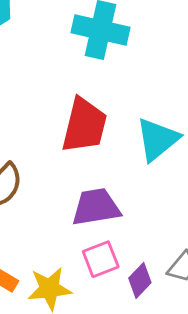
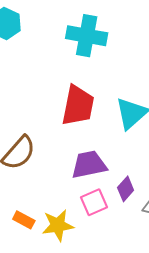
purple diamond: (140, 280) -> (126, 189), moved

